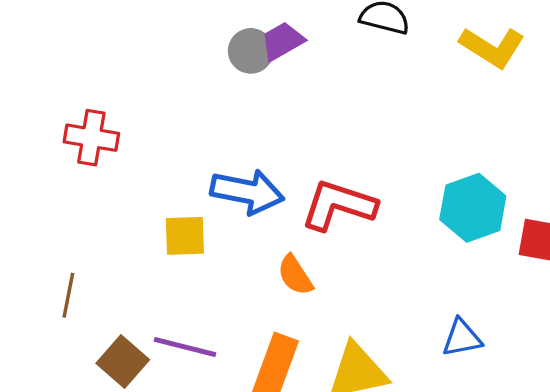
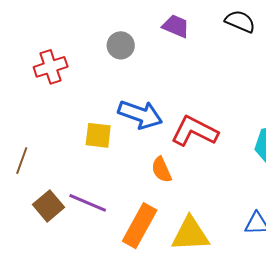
purple trapezoid: (282, 41) -> (176, 26), turned 44
gray circle: (251, 51) -> (121, 45), moved
red cross: (91, 138) -> (51, 67), turned -36

